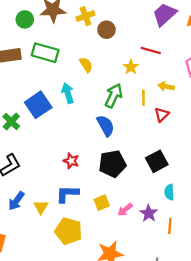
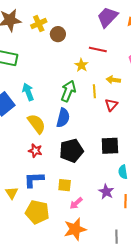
yellow semicircle: (86, 65) -> (37, 124), moved, size x1.5
blue semicircle: (106, 126) -> (63, 118), turned 48
black square: (157, 161) -> (110, 146), turned 30
yellow square: (102, 203) -> (65, 185), turned 32
pink arrow: (125, 210) -> (76, 203), moved

